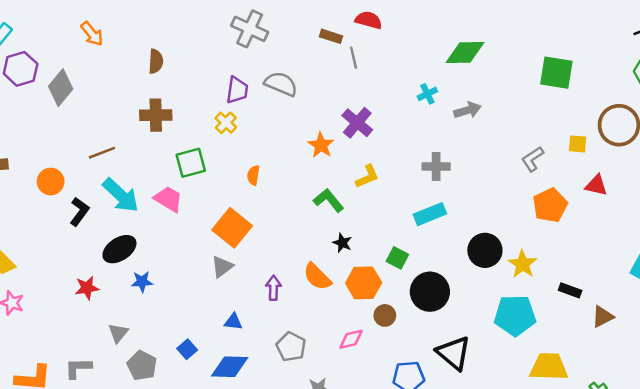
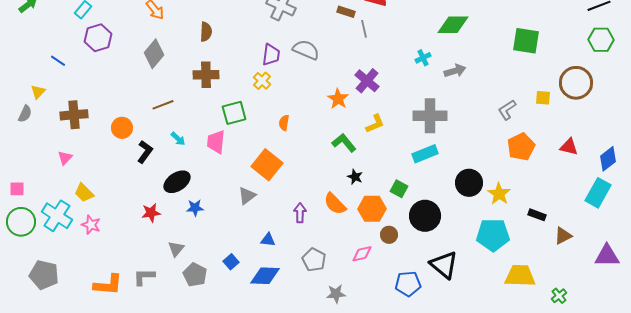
gray diamond: (61, 88) -> (154, 54), moved
gray cross: (436, 166) -> (430, 116), size x1.5
red triangle: (596, 185) -> (569, 147), moved
cyan arrow: (121, 195) -> (178, 139), size x0.5
pink trapezoid: (168, 199) -> (216, 142), turned -115
gray triangle: (222, 267) -> (247, 196), moved

